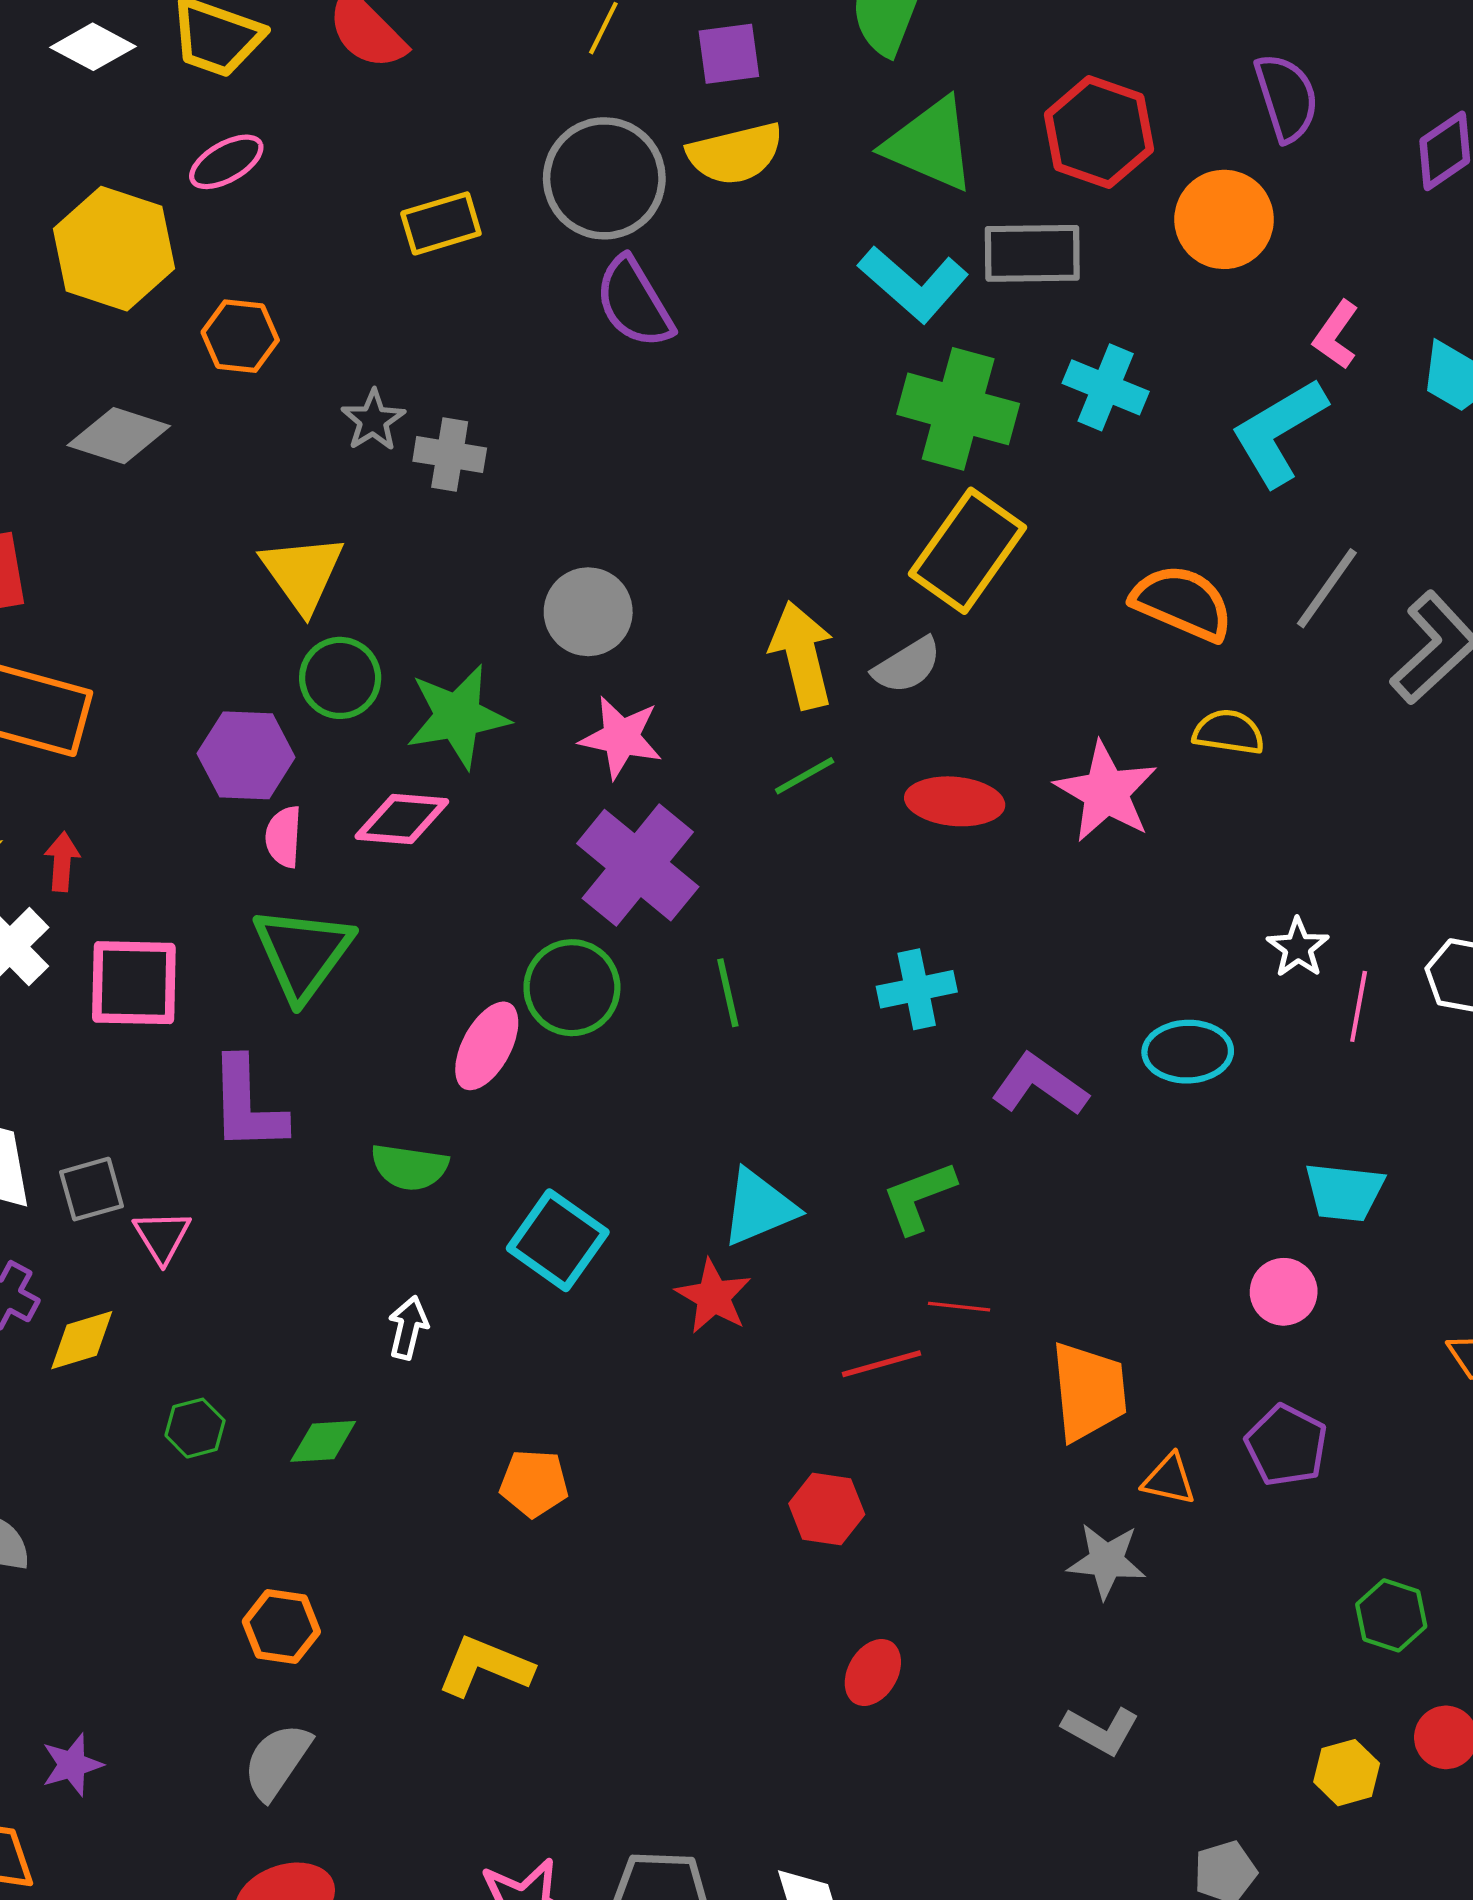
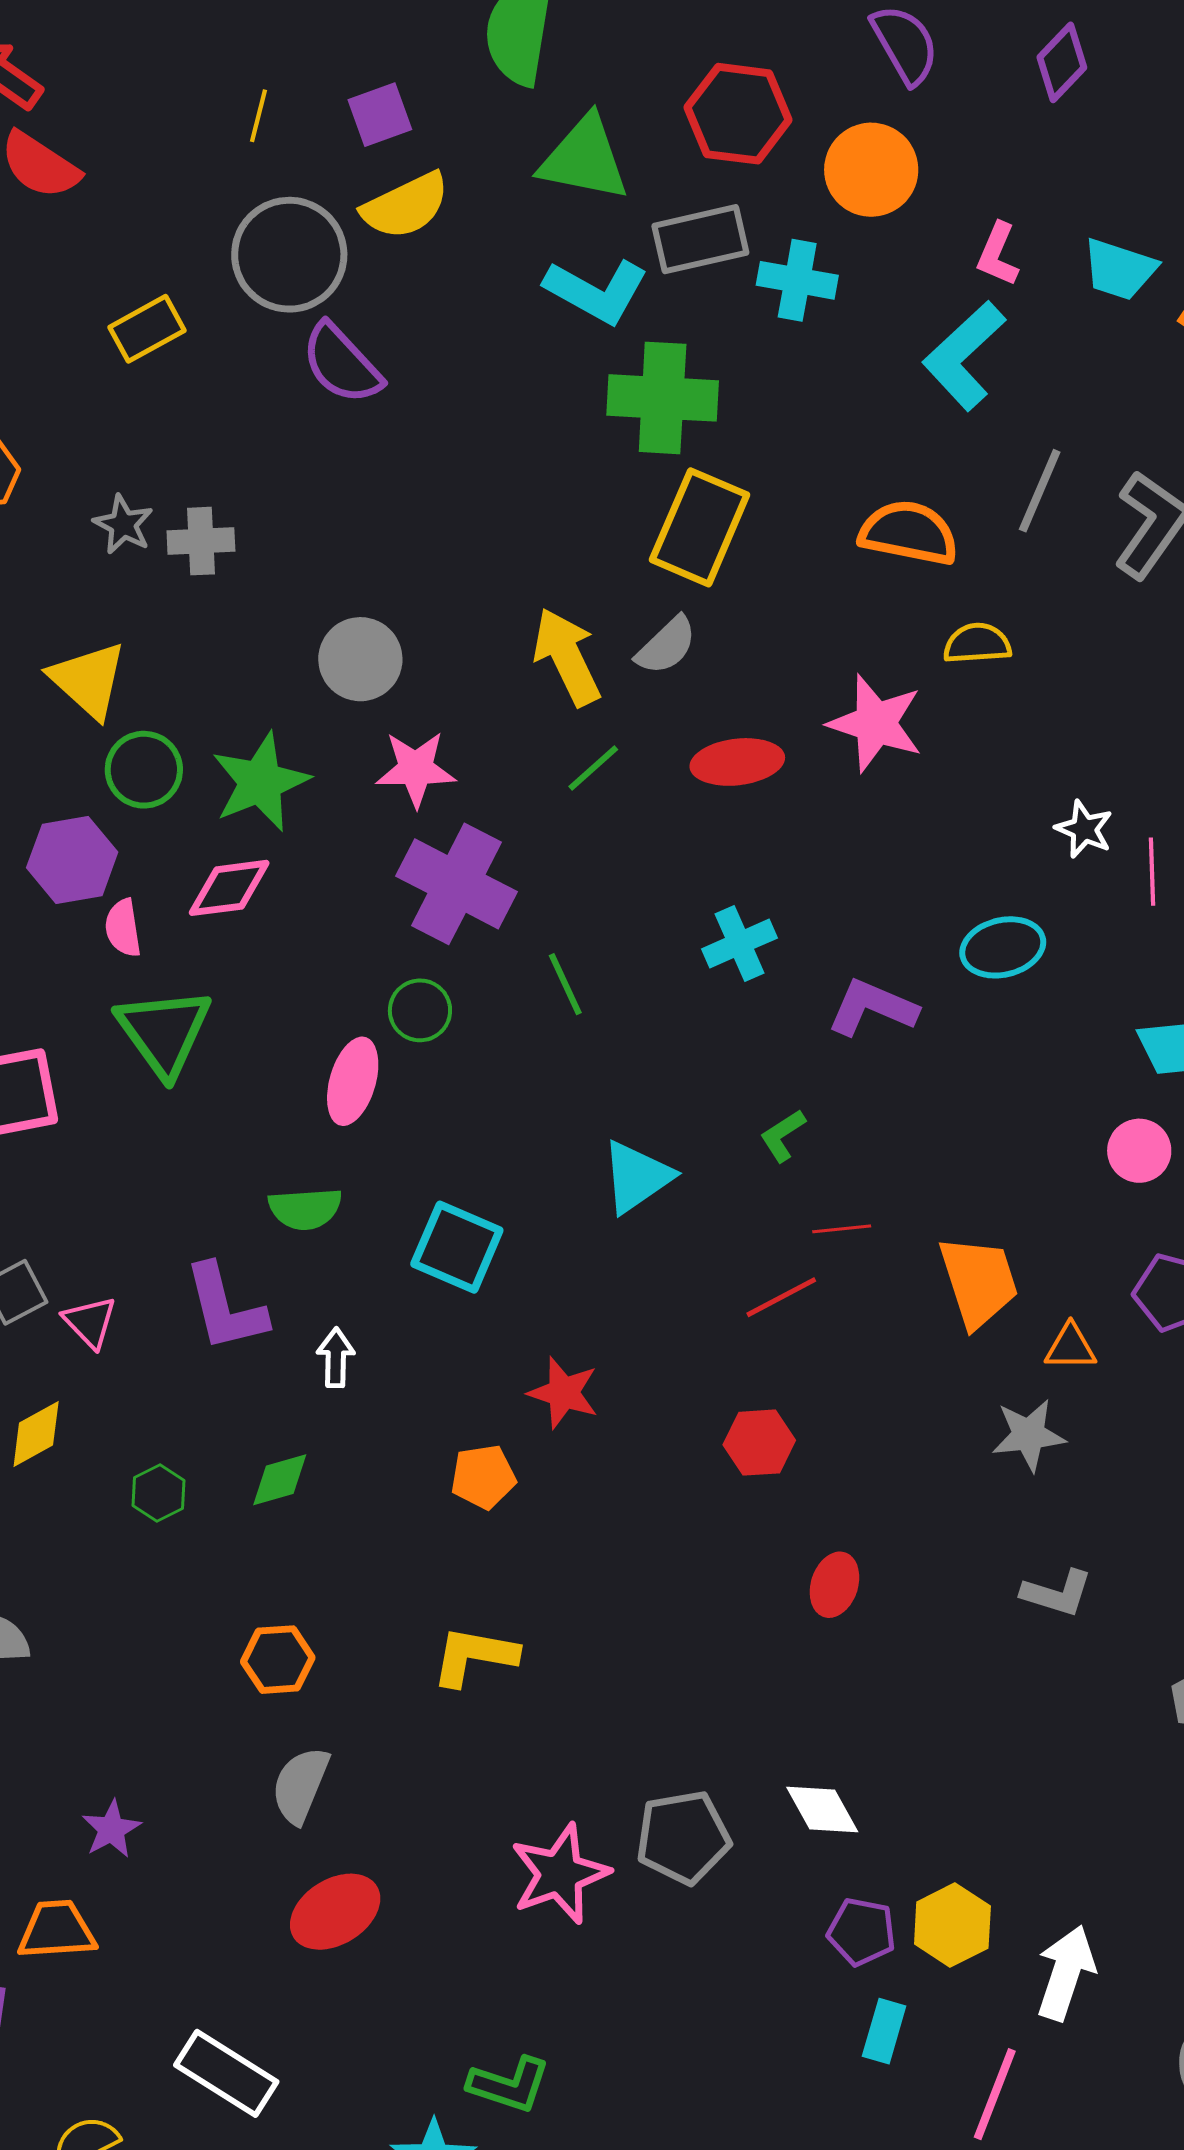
cyan cross: (1106, 387) -> (797, 280), moved
green circle: (572, 988) -> (420, 1010), size x0.7
purple L-shape: (247, 1105) -> (225, 1308), moved
green L-shape: (919, 1197) -> (783, 1135), size x0.7
red star: (713, 1296) -> (563, 1393), moved

